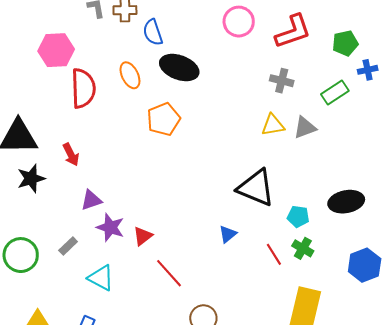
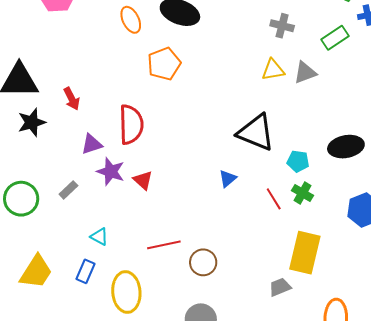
red semicircle: (83, 88) -> (131, 124), moved
red triangle: (143, 236) -> (143, 180), turned -40
red line: (169, 273) -> (164, 245), moved, turned -60
cyan triangle: (101, 278) -> (99, 237), moved, size x0.7

